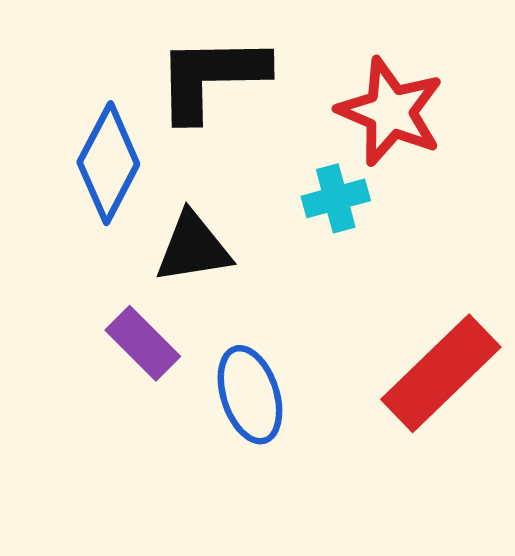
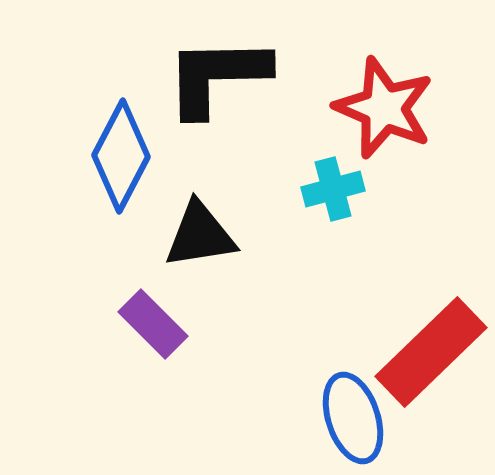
blue ellipse: (250, 395) -> (353, 418), moved

